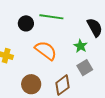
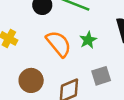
green star: (81, 46) -> (88, 40), moved

